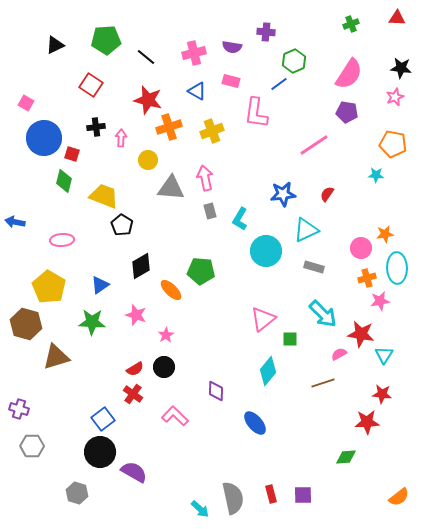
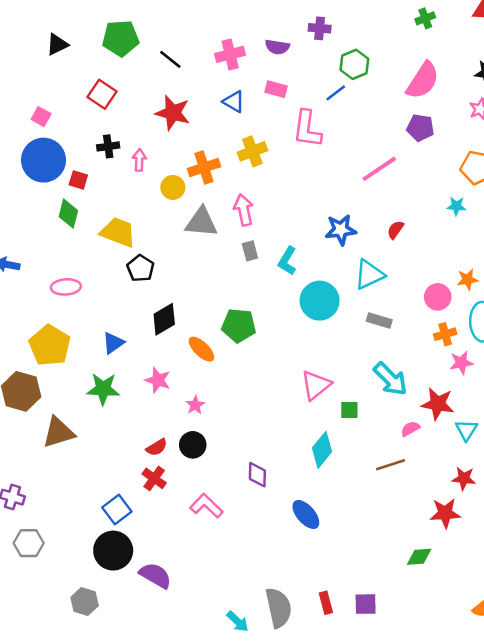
pink square: (26, 103) -> (41, 117), moved
orange cross: (169, 127) -> (204, 168), moved

